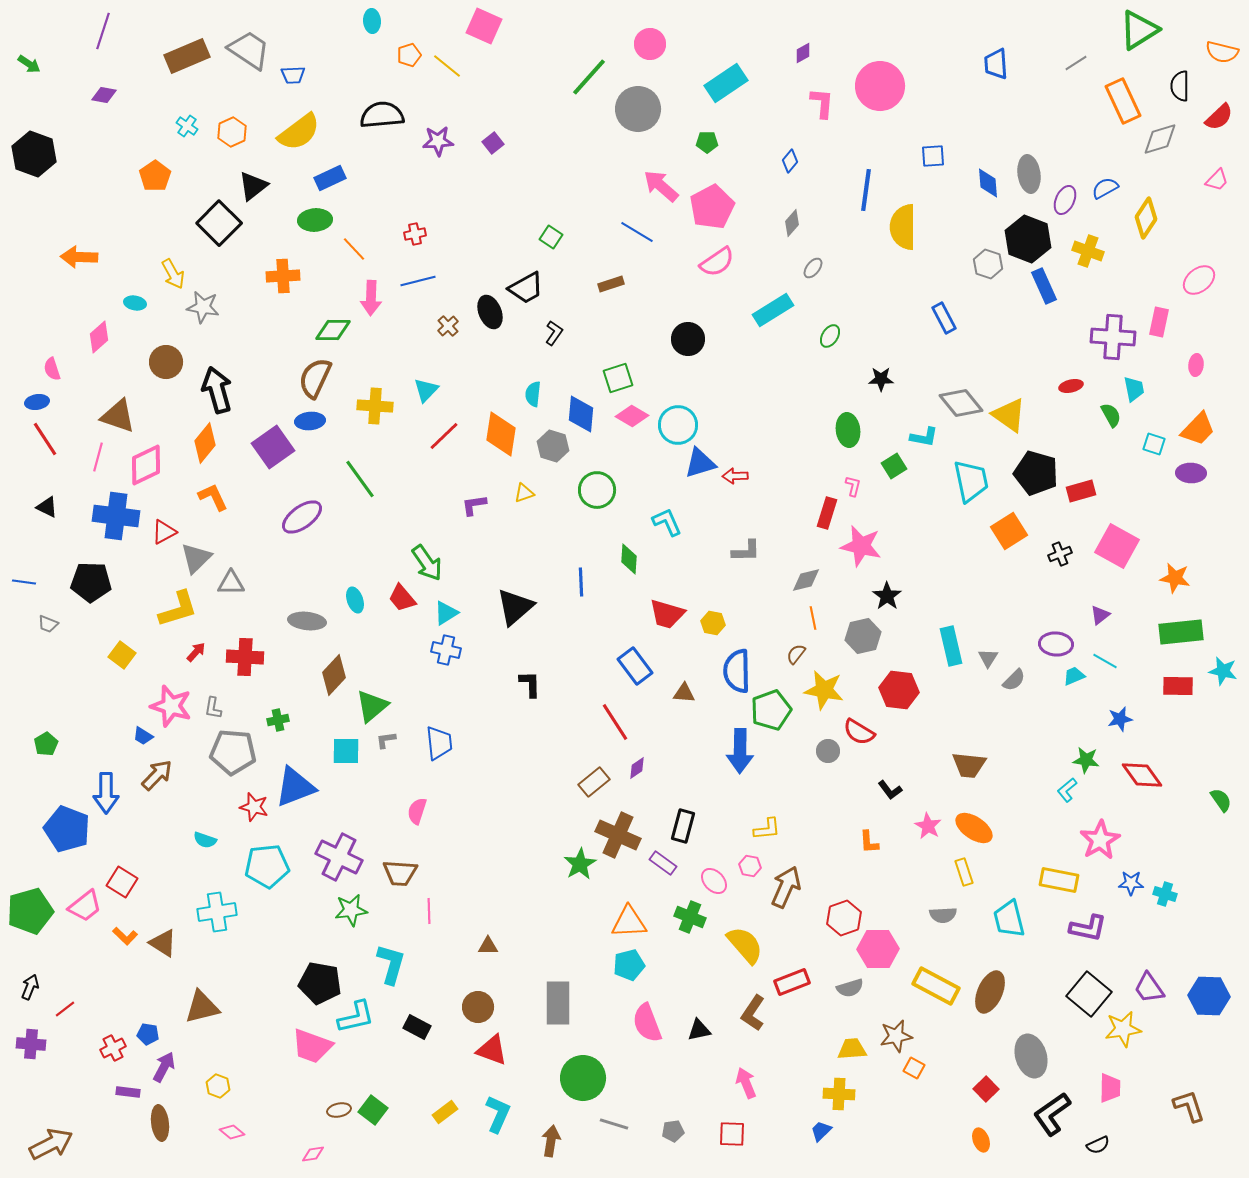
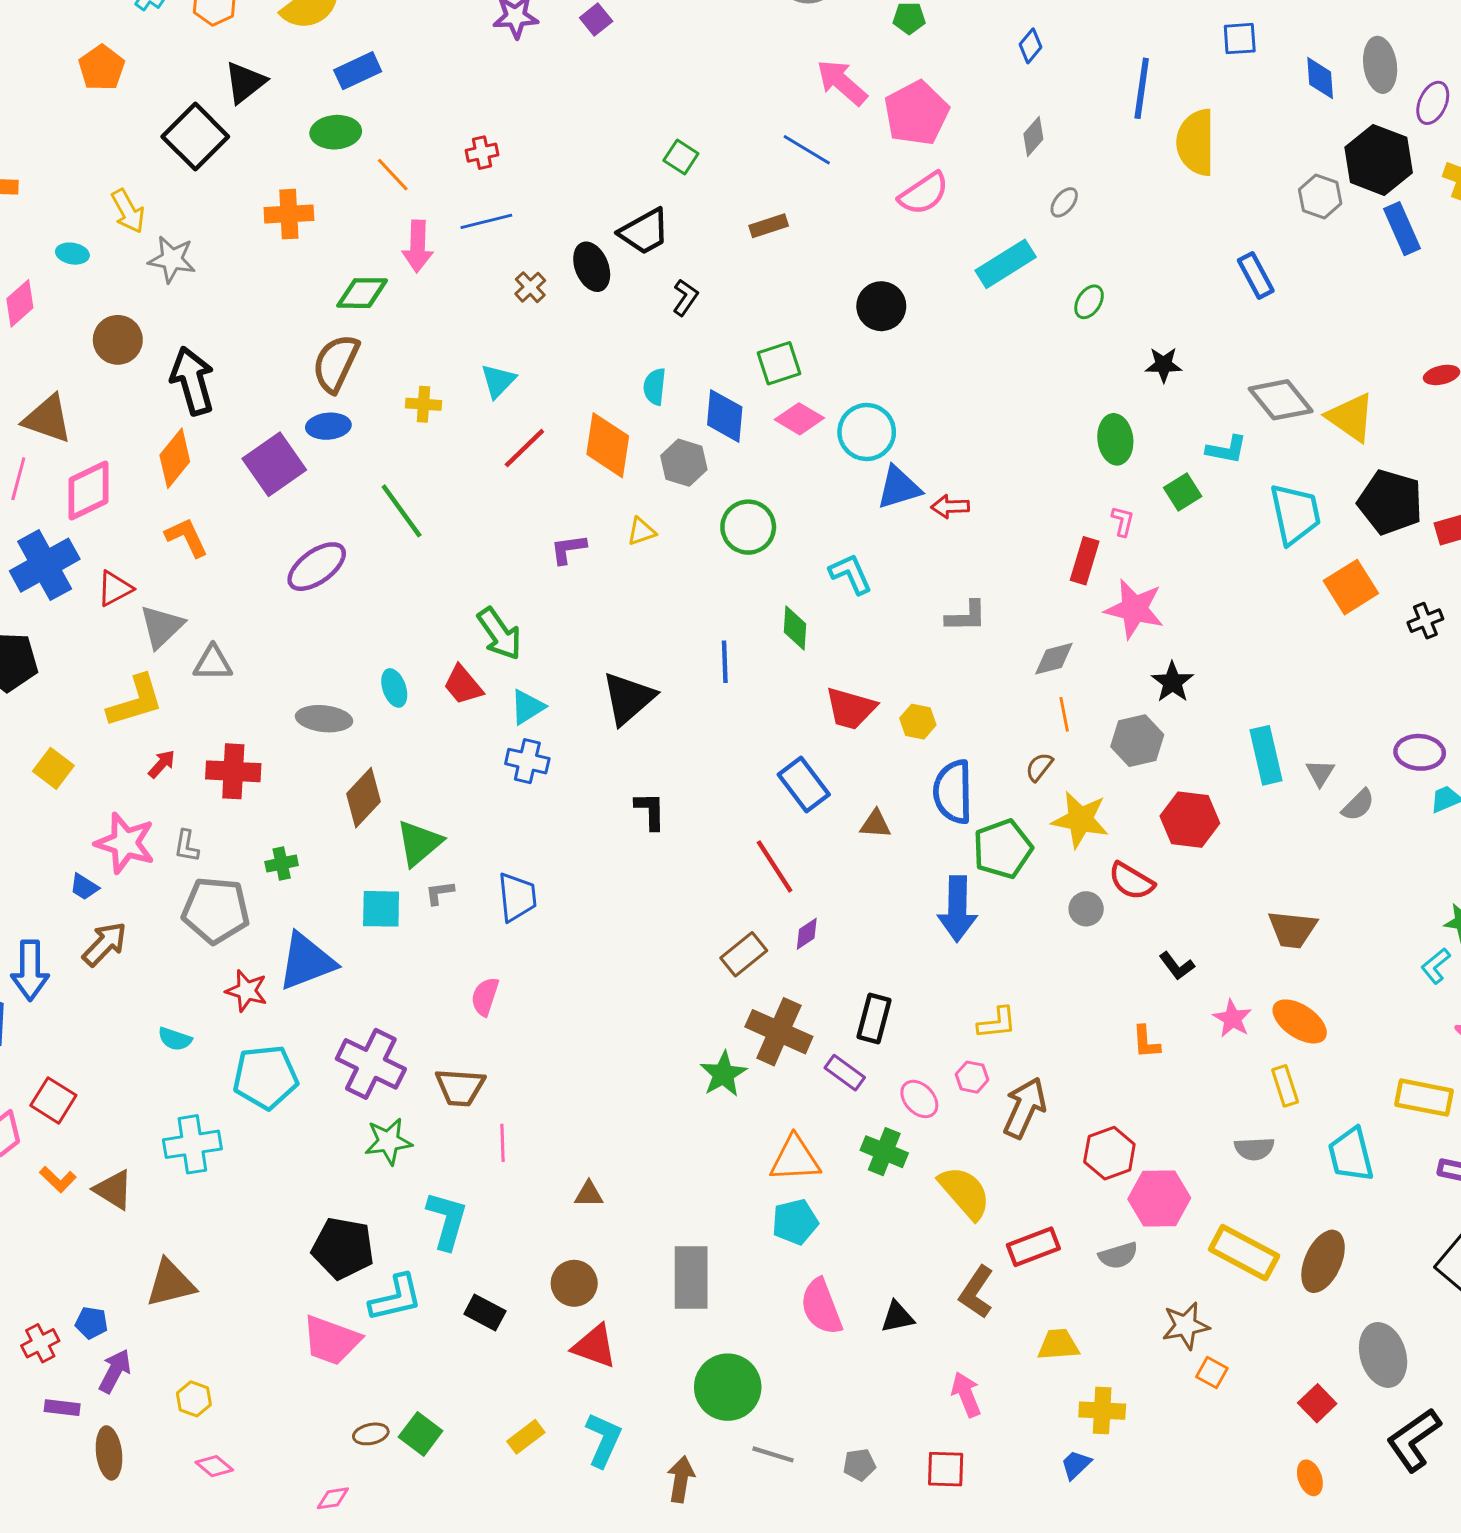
yellow cross: (375, 406) -> (423, 404), size x0.7
blue cross: (116, 516) -> (45, 565), turned -36
yellow trapezoid: (852, 1049) -> (1058, 1345), moved

